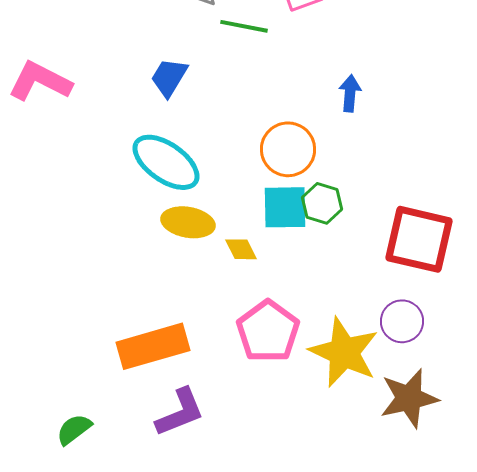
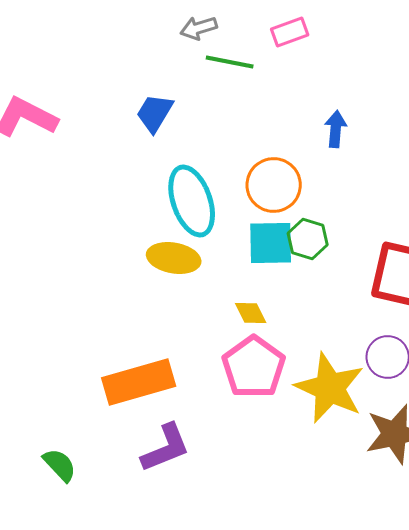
cyan ellipse: (166, 162) -> (192, 201), moved, turned 36
yellow diamond: (241, 249) -> (251, 313), moved
green semicircle: (74, 429) -> (60, 465), turned 84

